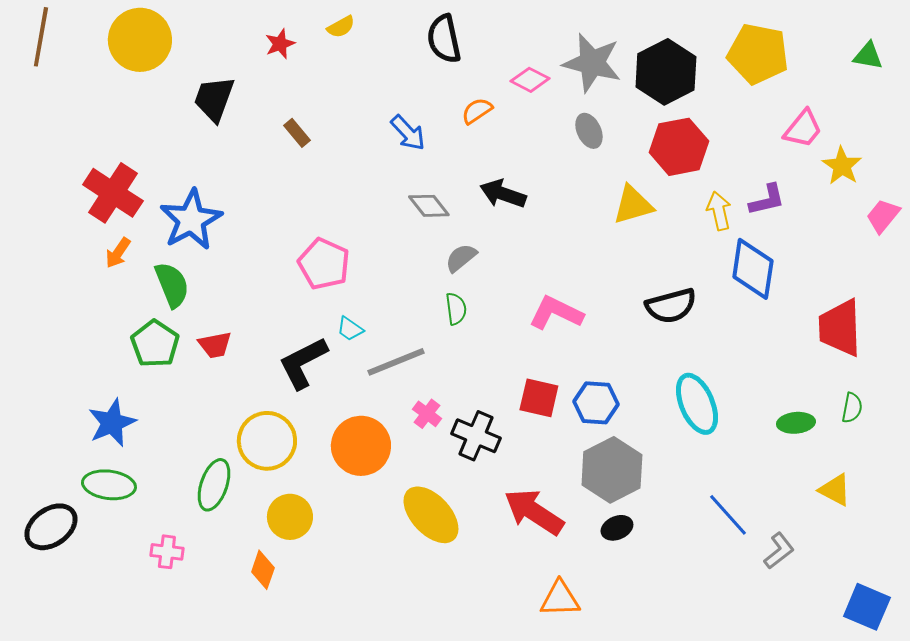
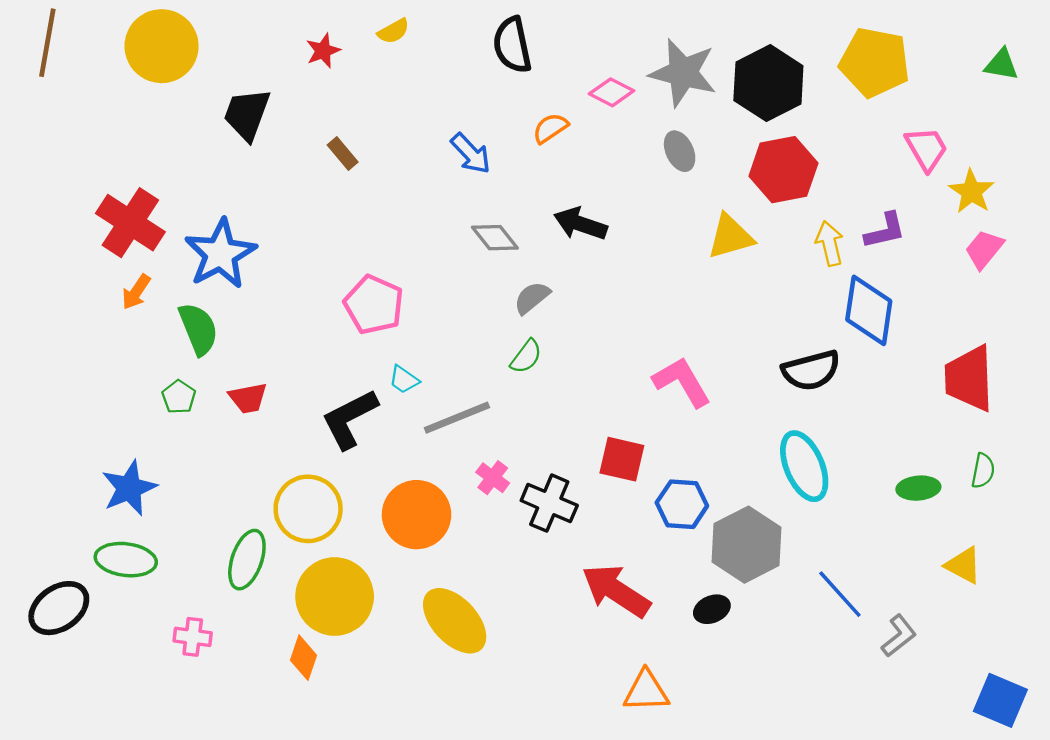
pink trapezoid: (803, 129) -> (926, 149), turned -69
pink trapezoid: (883, 216) -> (984, 249), moved
black semicircle: (671, 306) -> (811, 370), moved
green semicircle: (456, 309) -> (526, 357), turned 44
pink L-shape: (556, 313) -> (682, 382), moved, turned 34
green pentagon: (155, 344) -> (179, 397), size x0.6
blue hexagon: (596, 403) -> (682, 504), moved
gray hexagon: (612, 470) -> (747, 545), moved
yellow ellipse: (431, 515) -> (455, 621), moved
yellow circle: (290, 517) -> (335, 597), size x1.5

